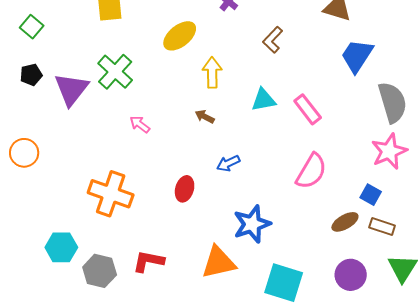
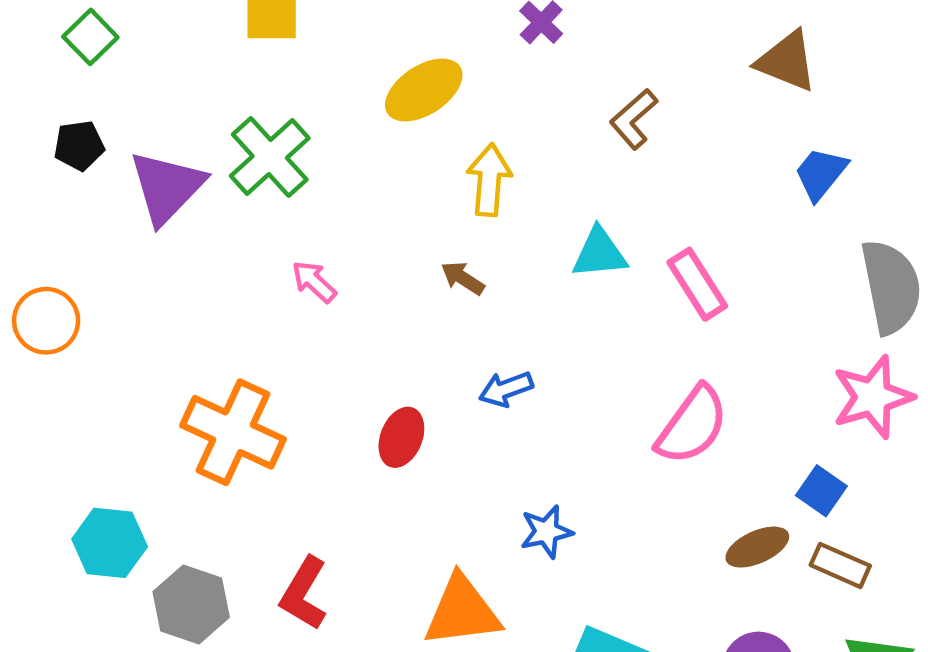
blue trapezoid: (357, 56) -> (821, 174), size x0.7
blue star: (252, 224) -> (546, 532), size x0.6
red L-shape: (148, 261) -> (304, 593), turned -76

